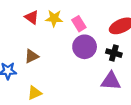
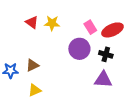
pink rectangle: (79, 24) -> (90, 27), moved
brown triangle: (32, 56) -> (32, 65), moved

